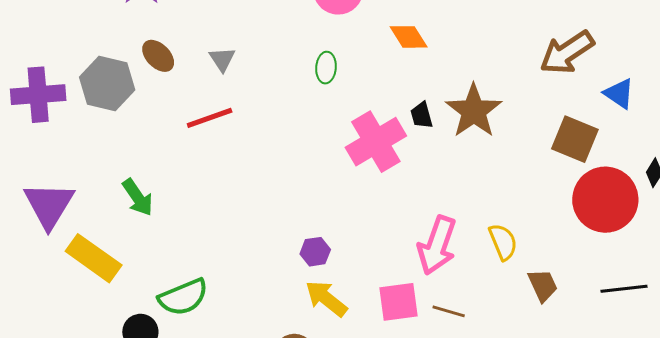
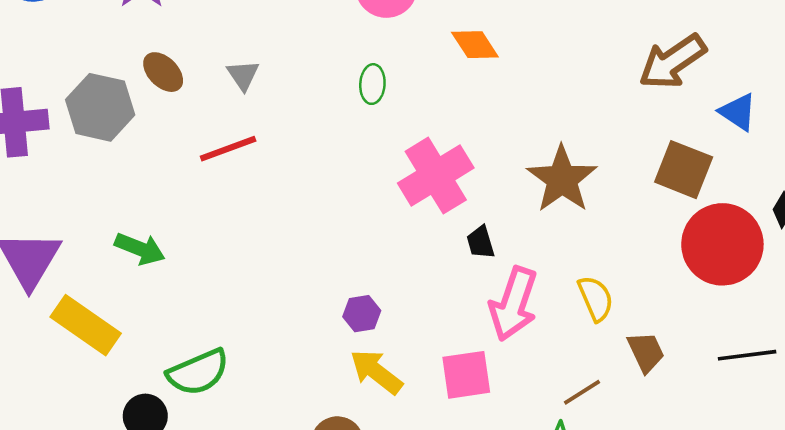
brown star: (474, 111) -> (562, 179), moved
black trapezoid: (422, 115) -> (481, 242), moved
green arrow: (138, 197) -> (140, 249), turned -33
brown line: (449, 311) -> (582, 392), moved, turned -48

